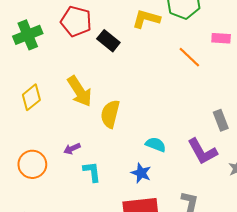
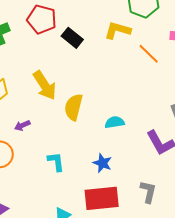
yellow L-shape: (146, 19) -> (118, 30), moved
cyan semicircle: (156, 145) -> (115, 122), moved, turned -30
purple arrow: (72, 149) -> (22, 125), moved

